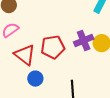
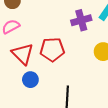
purple cross: (84, 40) -> (81, 20), moved

